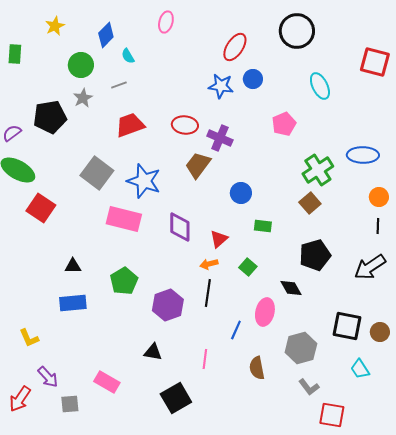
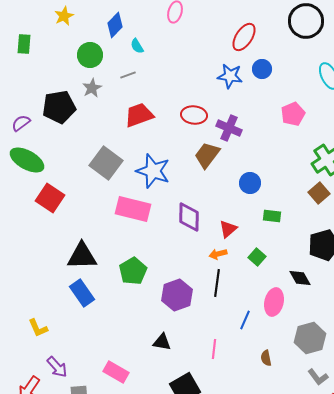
black triangle: (73, 266) -> (82, 256), size x1.8
blue rectangle: (73, 303) -> (82, 293), turned 60
brown semicircle: (257, 368) -> (266, 358), size x0.7

